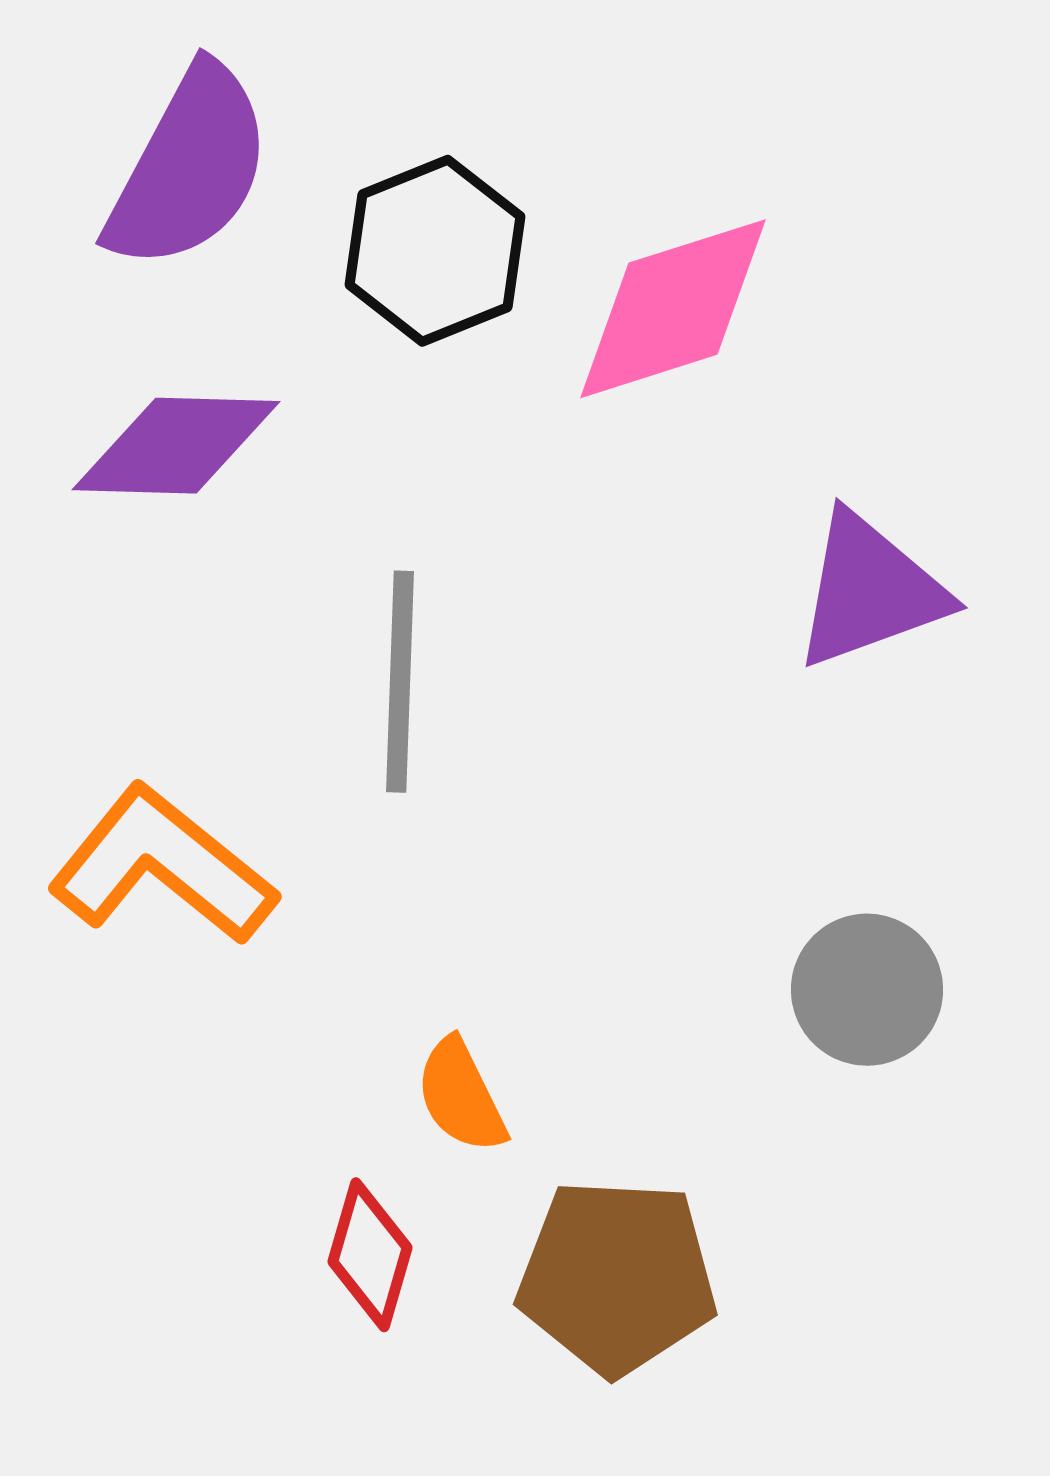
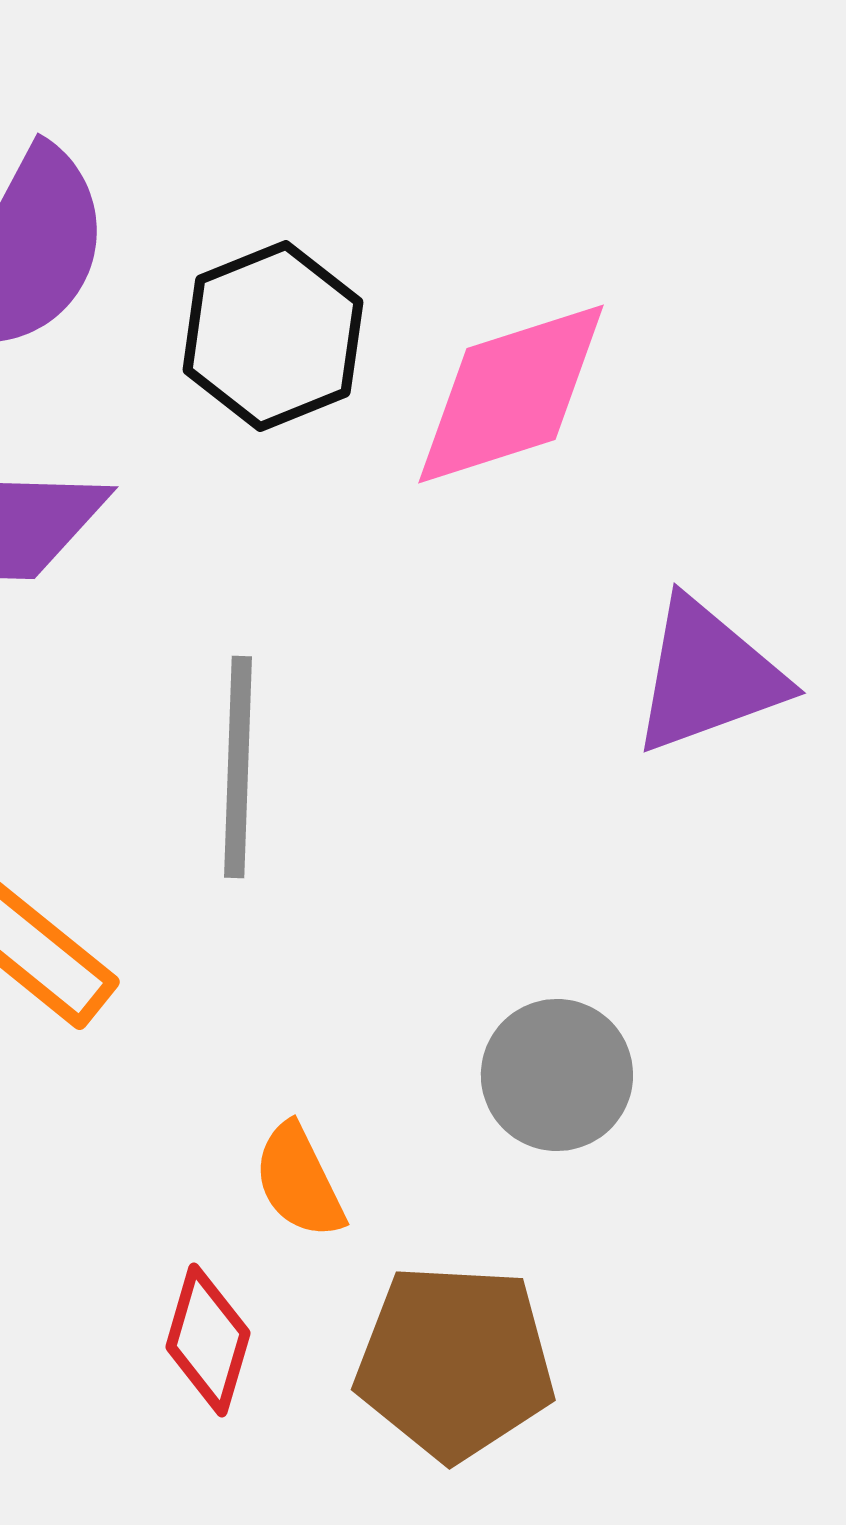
gray circle: (867, 990) -> (557, 1075), moved

